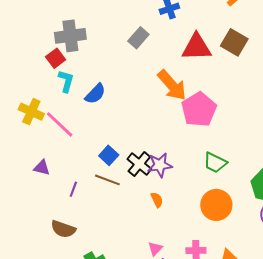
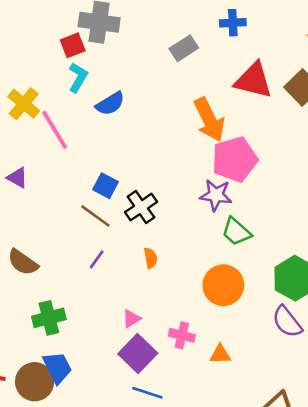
blue square: (109, 155) -> (106, 186), turned -30
purple star: (160, 165) -> (216, 195), moved
purple line: (73, 189) -> (97, 259), moved

